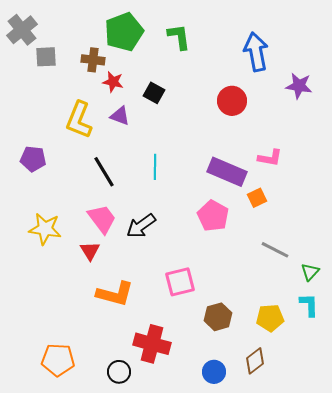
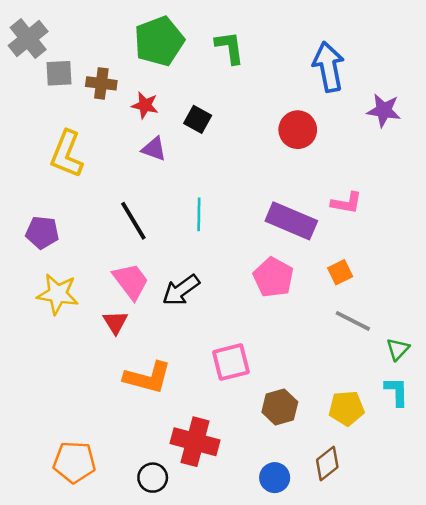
brown cross: (93, 60) -> (101, 83), moved
yellow L-shape: (79, 120) -> (67, 154), moved
purple pentagon: (33, 159) -> (42, 232), moved
orange square: (257, 198) -> (340, 272), moved

